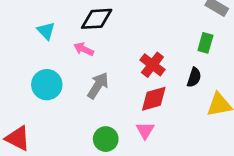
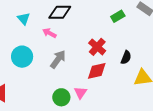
green rectangle: (205, 43) -> (118, 16), moved, turned 40
pink triangle: (145, 130) -> (80, 93), moved

